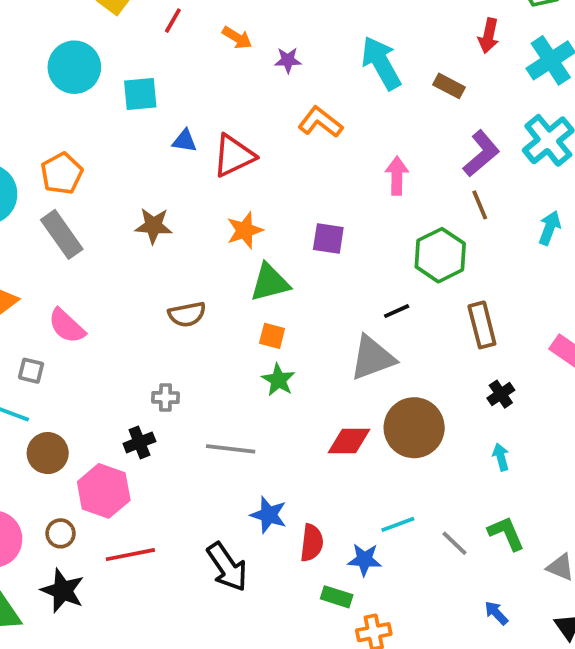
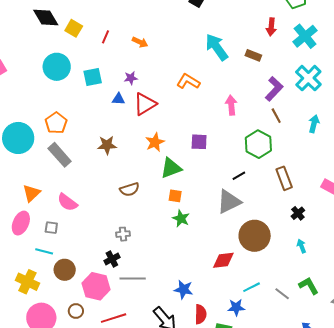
purple star: (288, 60) -> (131, 78), moved
red diamond: (349, 441) -> (223, 260), moved
gray line: (231, 449) -> (133, 278), moved
red semicircle: (312, 543) -> (201, 314), moved

